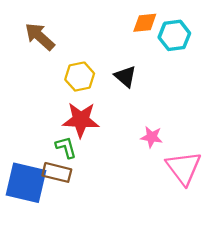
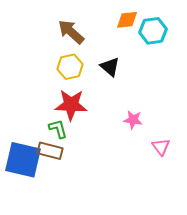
brown arrow: (40, 37) -> (71, 32), moved
pink triangle: (184, 168) -> (161, 147), size x0.6

